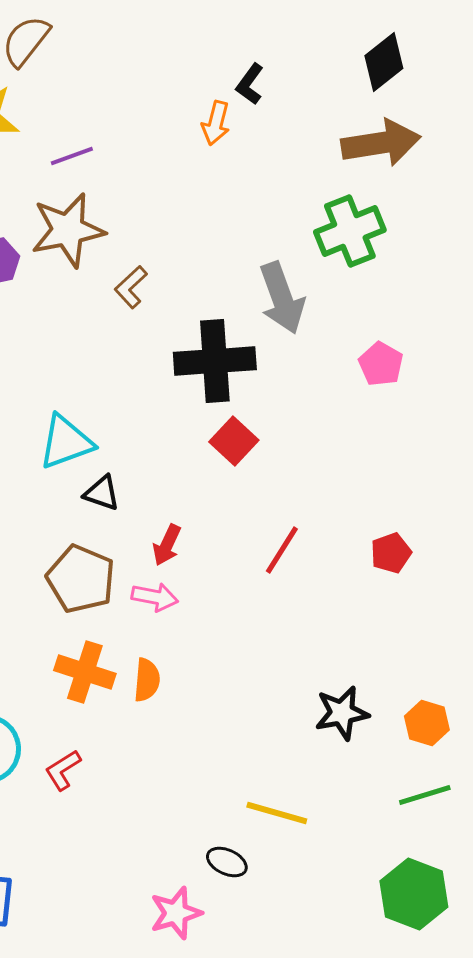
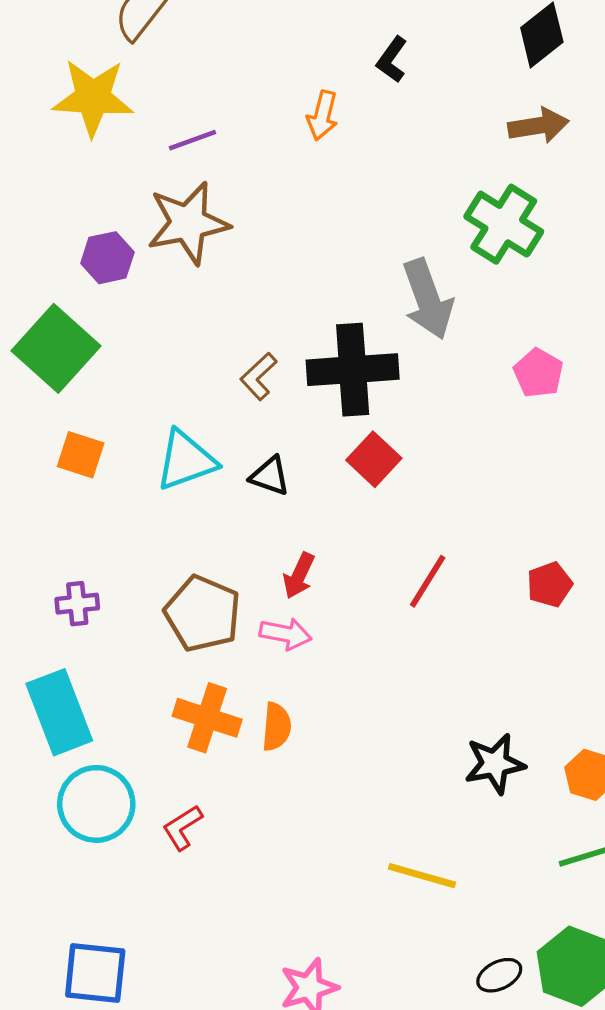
orange arrow: (216, 123) -> (322, 116), moved
brown arrow: (381, 143) -> (538, 126), size x0.7
green cross: (350, 231) -> (504, 224), turned -36
brown L-shape: (131, 287) -> (259, 376), moved
black triangle: (102, 493) -> (270, 476), moved
black ellipse: (227, 862) -> (499, 975), moved, turned -51

